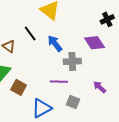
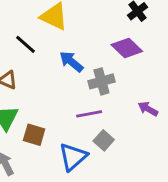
black line: (30, 34) -> (25, 44), moved
gray square: (73, 102) -> (104, 140), moved, turned 32

